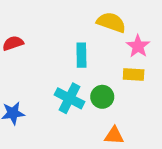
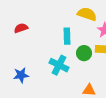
green circle: (102, 97) -> (84, 53), moved

